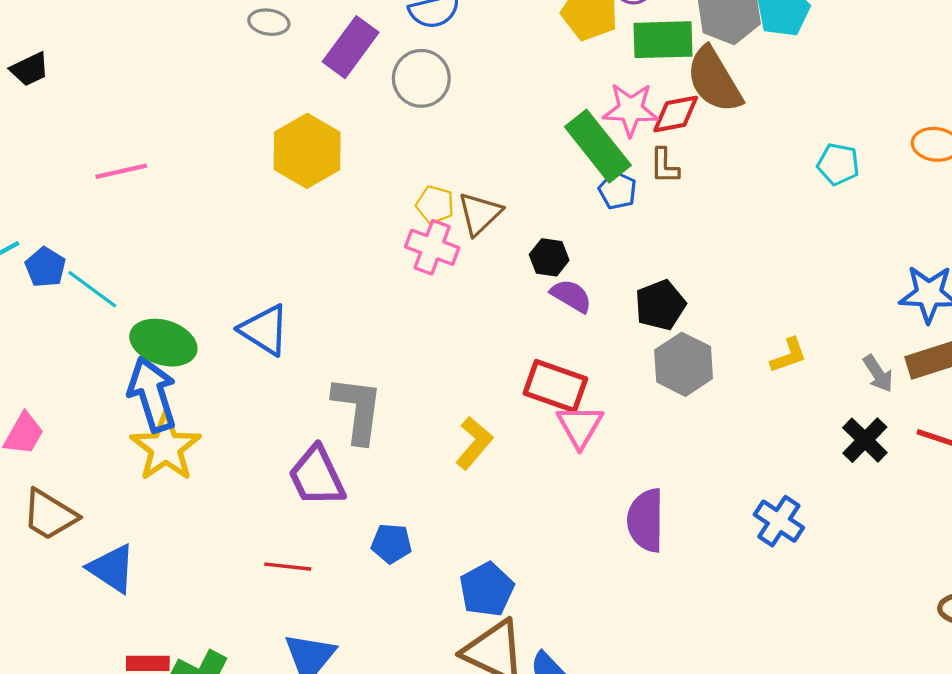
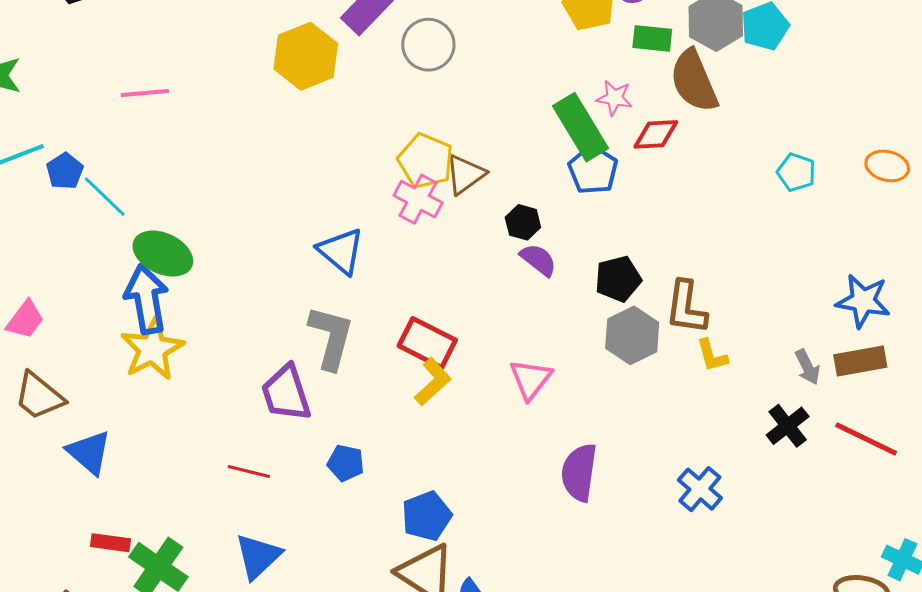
green rectangle: (663, 40) -> (652, 38), size x0.7
pink star: (631, 109) -> (614, 98), size x0.7
red diamond: (676, 114) -> (656, 134), moved
yellow hexagon: (307, 151) -> (306, 56), moved
brown L-shape: (664, 166) -> (686, 307), moved, size x1.6
blue pentagon: (618, 190) -> (593, 170), size x1.4
yellow pentagon: (435, 205) -> (426, 161), size x1.6
blue triangle: (264, 330) -> (341, 251), moved
yellow L-shape: (789, 355) -> (712, 355), moved, turned 87
red rectangle: (555, 386) -> (427, 343), moved

